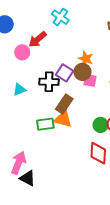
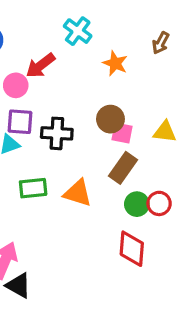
orange star: (86, 59) -> (115, 63), moved
purple square: (65, 73) -> (20, 122), moved, turned -30
brown rectangle: (64, 104) -> (123, 168), moved
green rectangle: (45, 124) -> (33, 188), moved

